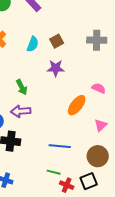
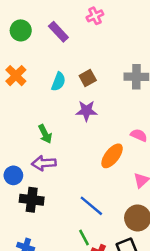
blue line: (60, 146) -> (91, 206), turned 35
green line: (54, 172) -> (84, 237), turned 48

